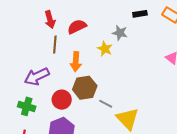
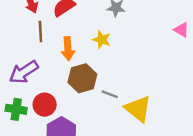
yellow star: (105, 49) -> (102, 40), moved
red circle: (62, 100) -> (45, 105), moved

